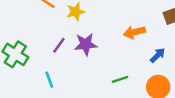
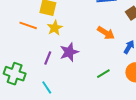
orange arrow: (134, 32) -> (106, 33), turned -120

